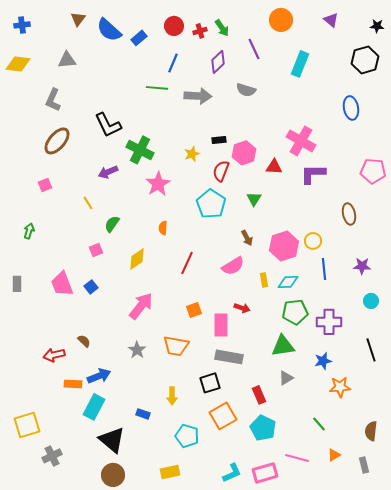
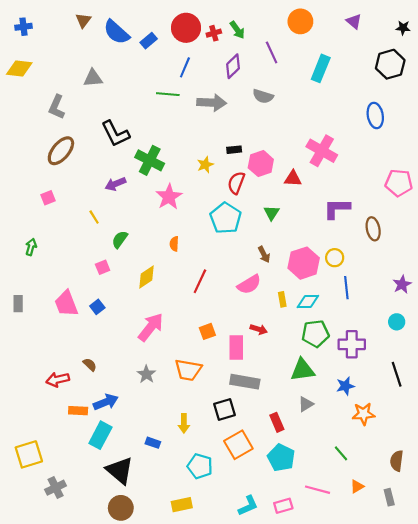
red circle: (174, 26) -> (186, 28), size x1.4
gray triangle: (67, 60) -> (93, 78), moved
purple L-shape: (313, 174) -> (337, 208), moved
purple star: (362, 266) -> (402, 284), moved, turned -30
pink rectangle: (265, 473) -> (283, 506), size x0.7

